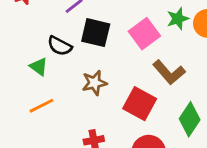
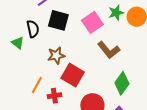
black semicircle: (60, 46) -> (33, 29), turned -132
red square: (140, 104) -> (73, 75), moved
orange line: (42, 106) -> (37, 85), moved, turned -36

